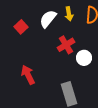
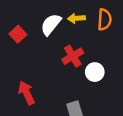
yellow arrow: (69, 14) -> (76, 18), turned 96

